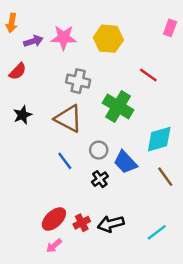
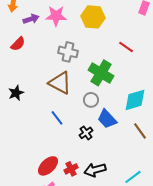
black star: (22, 115) -> (16, 93), moved
gray circle: (99, 150) -> (91, 100), moved

